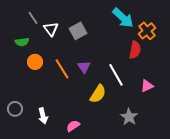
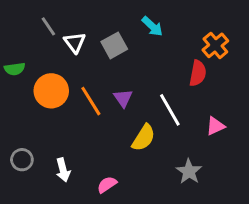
cyan arrow: (123, 18) -> (152, 26), moved, size x0.7
green semicircle: (22, 42) -> (15, 69), moved
orange circle: (35, 62) -> (51, 91), size x1.5

